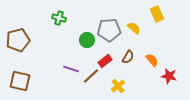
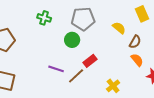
gray pentagon: (109, 30) -> (83, 19), moved
brown semicircle: (128, 57) -> (135, 42), moved
yellow cross: (118, 86) -> (113, 86), moved

